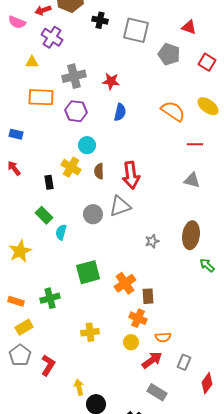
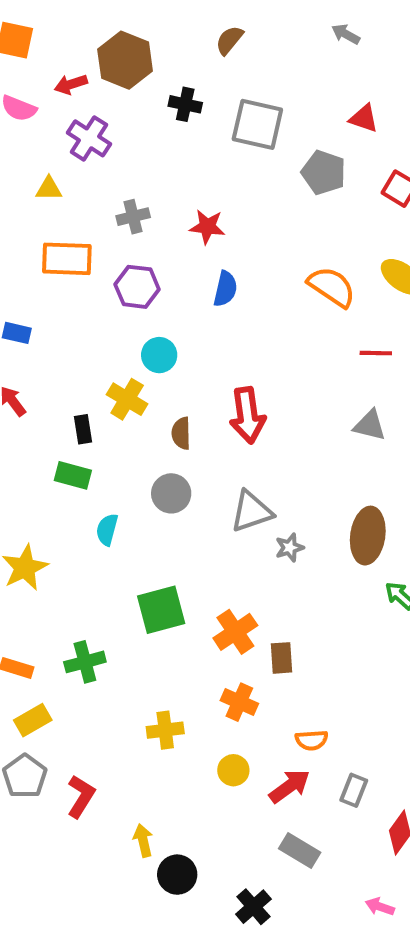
gray cross: (74, 76) -> (133, 217), size x0.7
brown semicircle: (99, 171) -> (181, 433), moved
gray triangle: (120, 206) -> (251, 511), moved
green rectangle: (44, 215) -> (73, 475), moved, turned -30
orange cross: (138, 318) -> (239, 702), moved
yellow circle: (131, 342) -> (233, 770), moved

